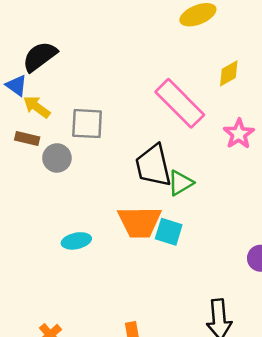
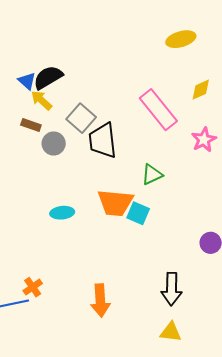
black semicircle: (40, 56) -> (48, 77), moved
gray square: (87, 124) -> (81, 118), turned 32
black trapezoid: (153, 166) -> (103, 141), moved

